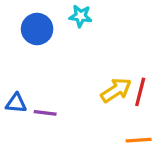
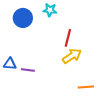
red line: (140, 92) -> (68, 38), moved

